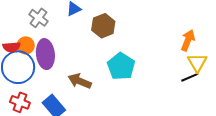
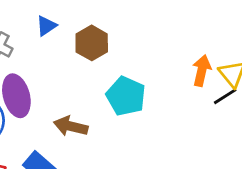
orange arrow: (188, 40) -> (202, 71), moved

